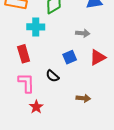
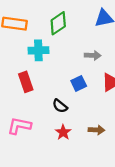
pink L-shape: (26, 83) -> (19, 126), moved, turned -75
red star: (36, 107) -> (63, 132), moved

